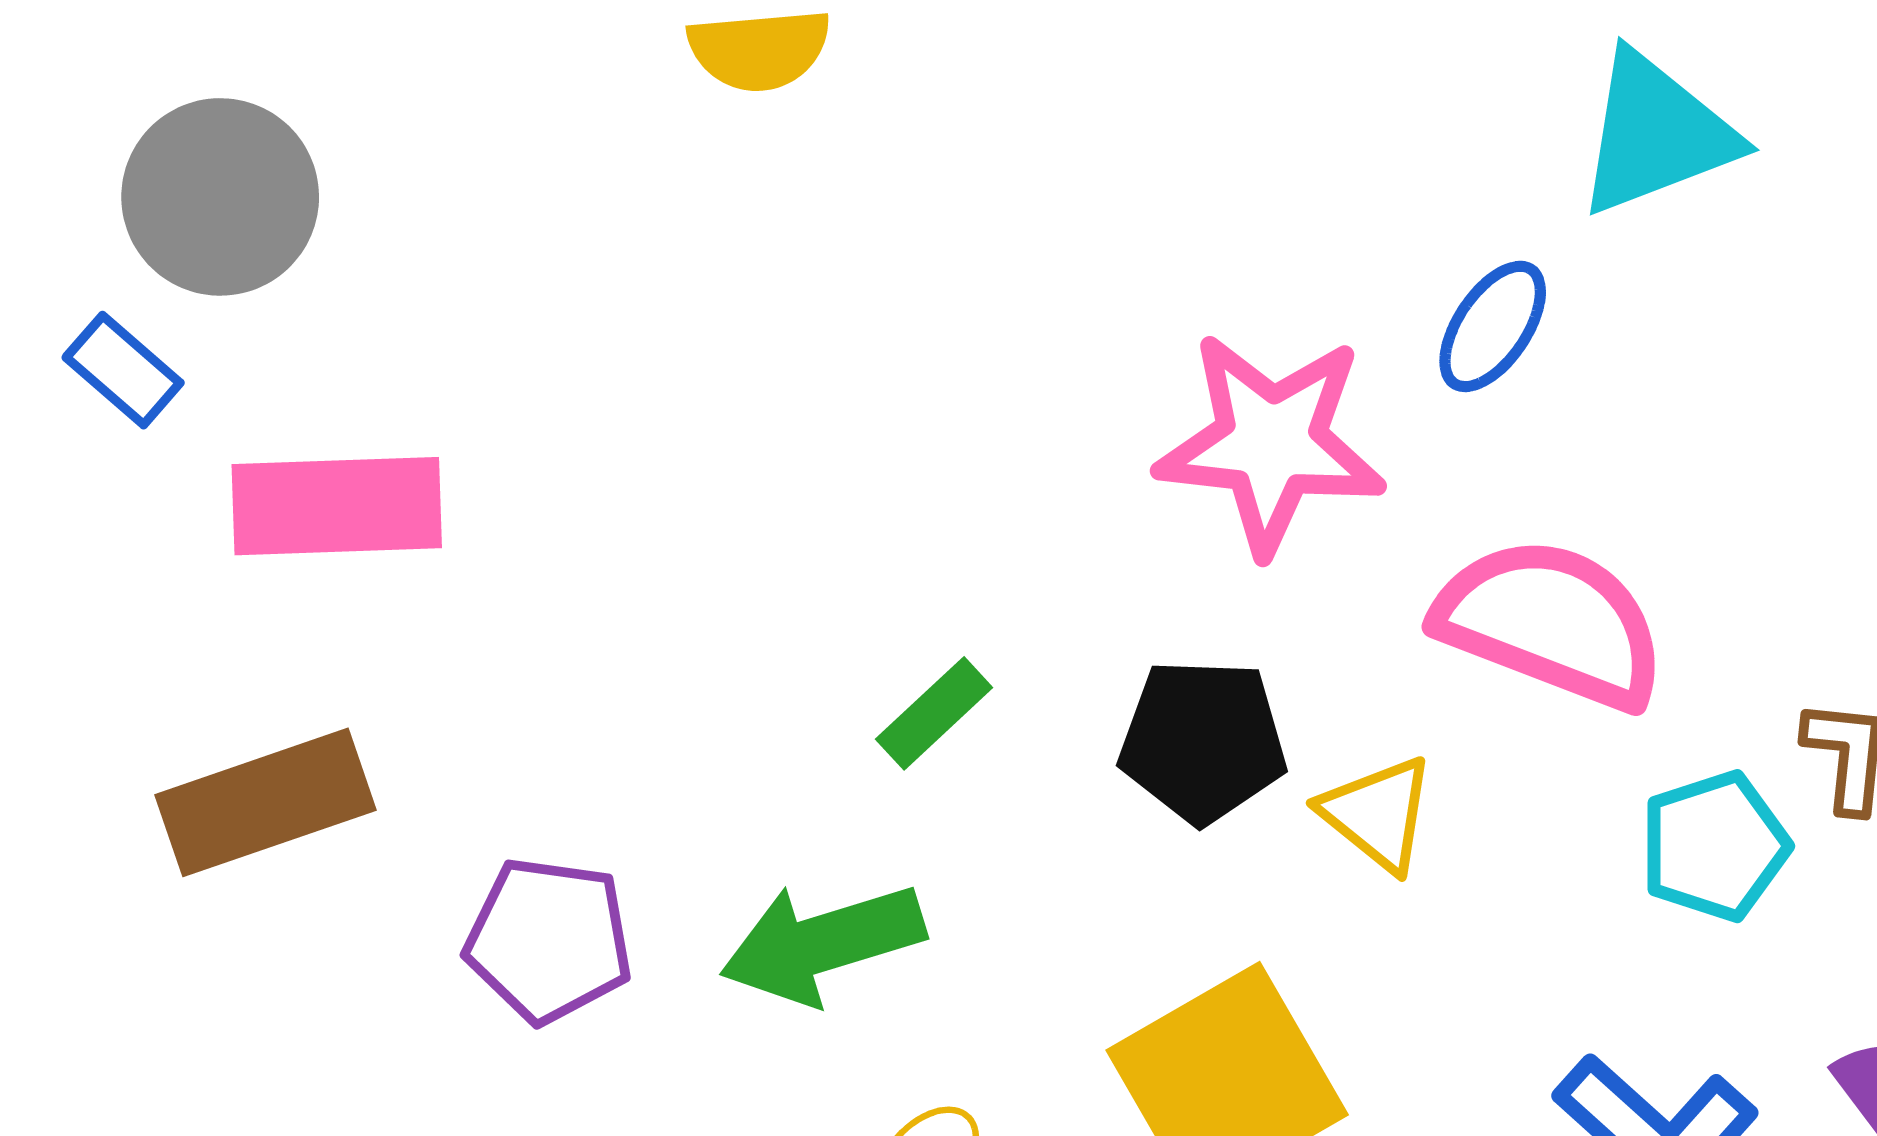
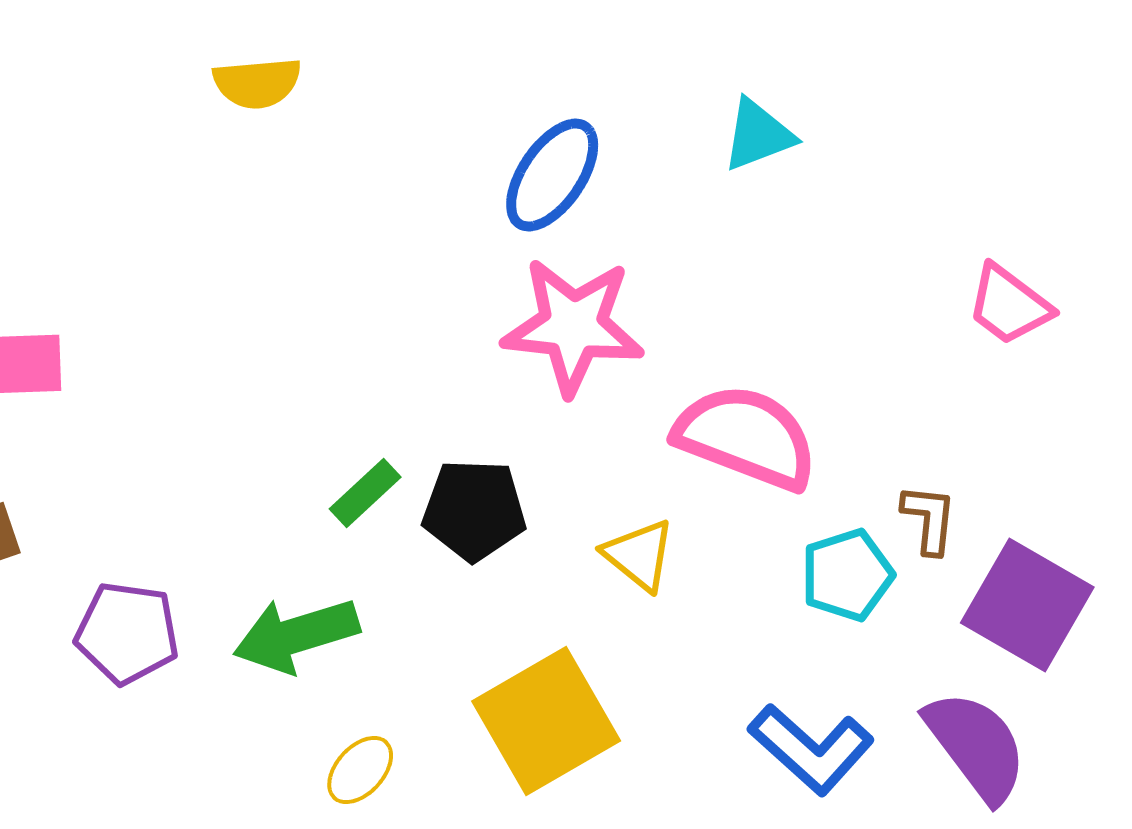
cyan triangle: (1656, 134) -> (758, 135), moved, size x0.7
blue ellipse: (1493, 326) -> (552, 175), moved, size x1.4
black pentagon: (1203, 741) -> (474, 510), moved

